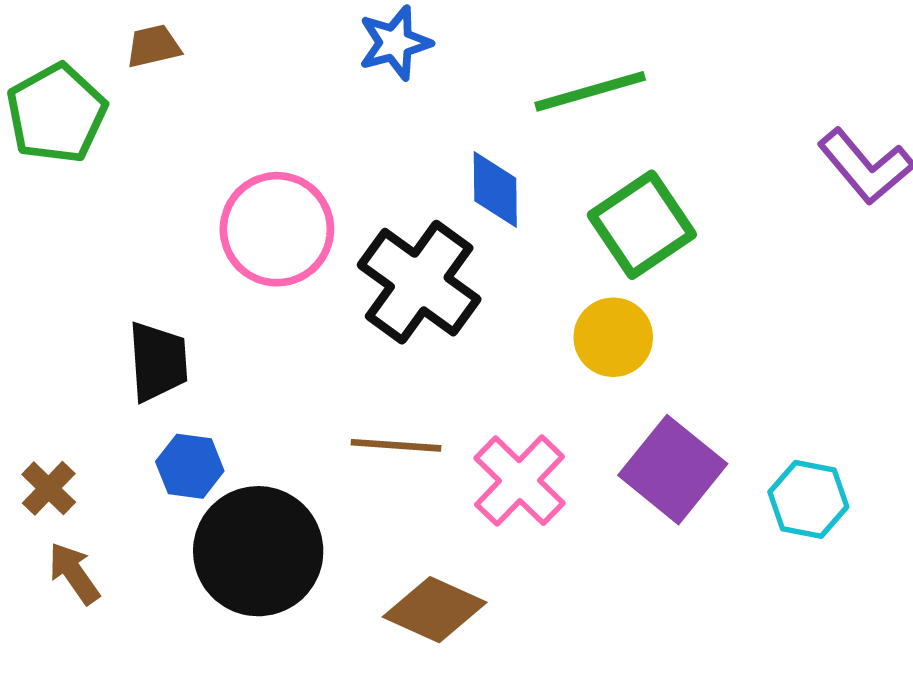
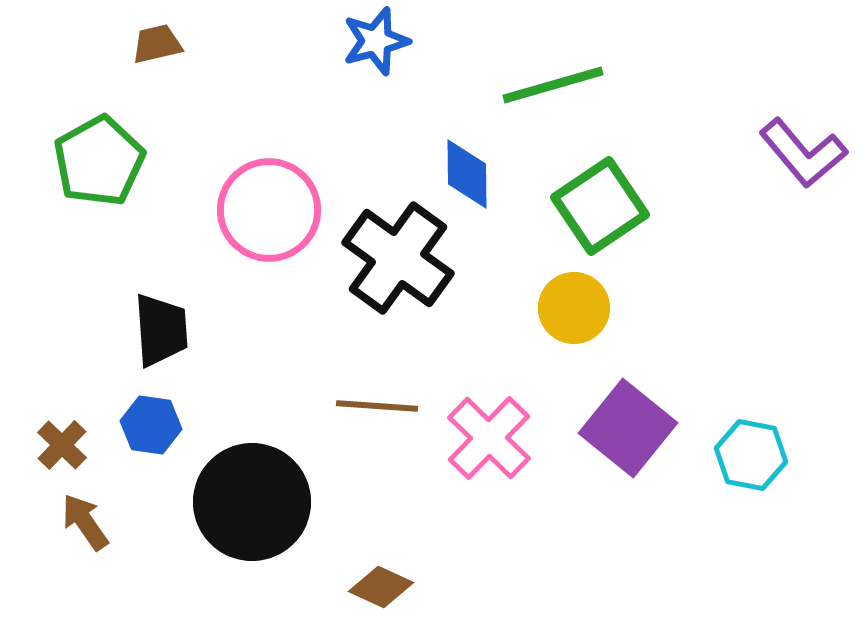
green pentagon: (56, 113) -> (99, 161), moved
blue hexagon: (190, 466) -> (151, 425), moved
brown diamond: (435, 610) -> (381, 587), moved, size x0.7

